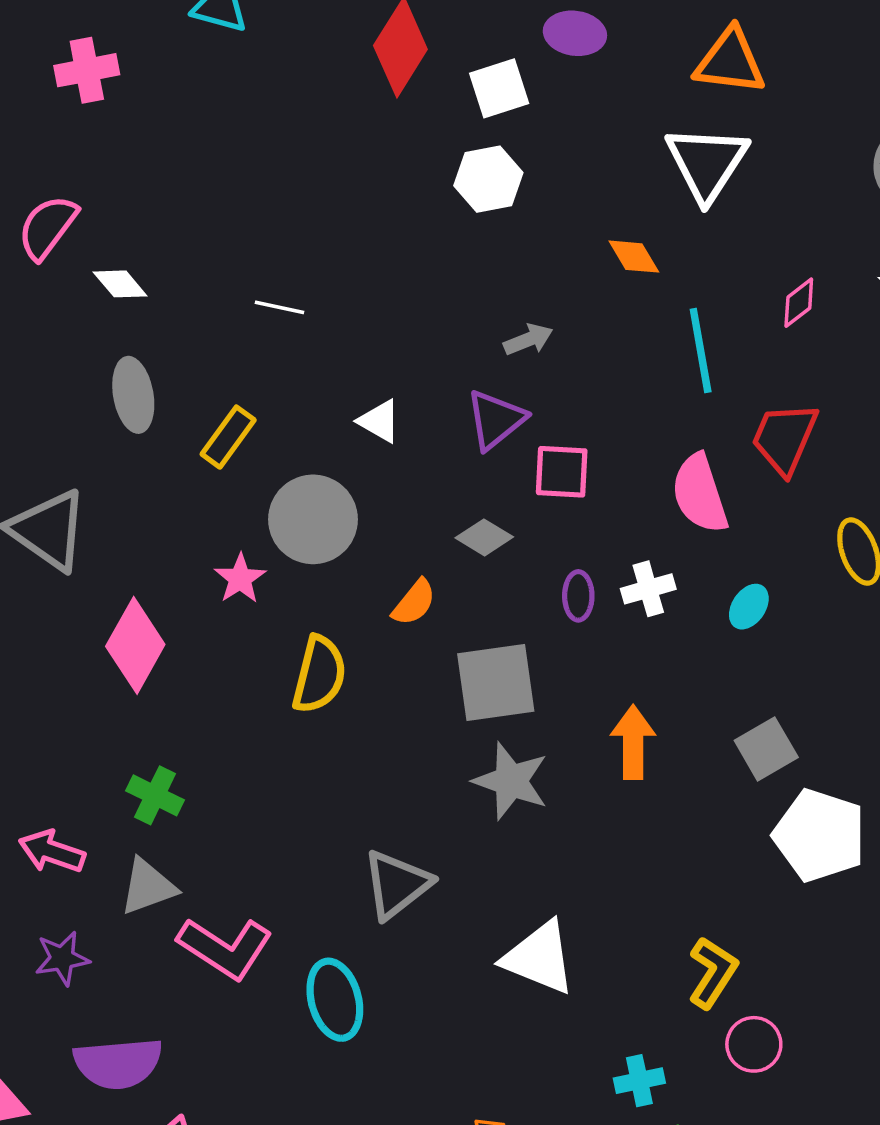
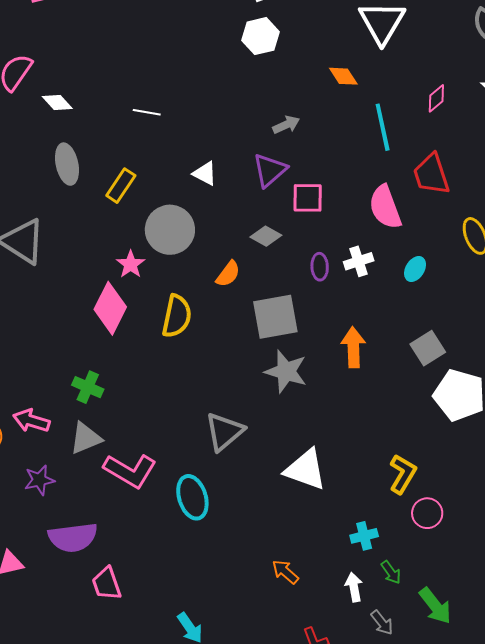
red trapezoid: (785, 438) -> (431, 174), turned -39
pink diamond: (135, 645) -> (110, 308), moved

